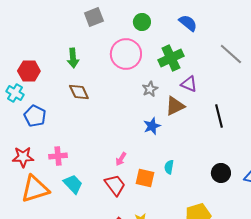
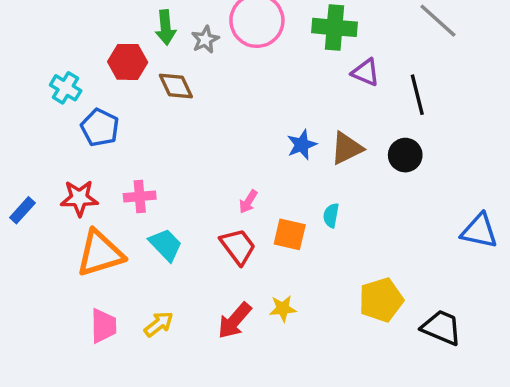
green cross: (171, 58) -> (335, 27), turned 30
red hexagon: (29, 71) -> (128, 62), moved
gray star: (150, 89) -> (205, 40), moved
brown triangle: (175, 106) -> (347, 148), moved
black line: (219, 116) -> (417, 95), moved
black circle: (221, 173) -> (405, 155), moved

